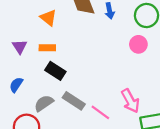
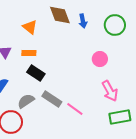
pink circle: (138, 44) -> (100, 59), moved
pink arrow: (130, 101) -> (110, 91), moved

